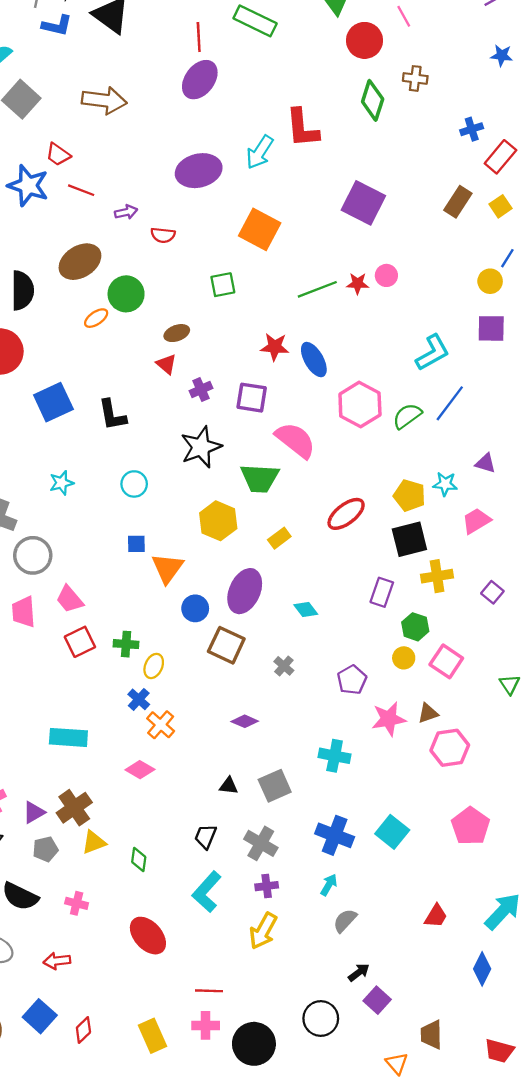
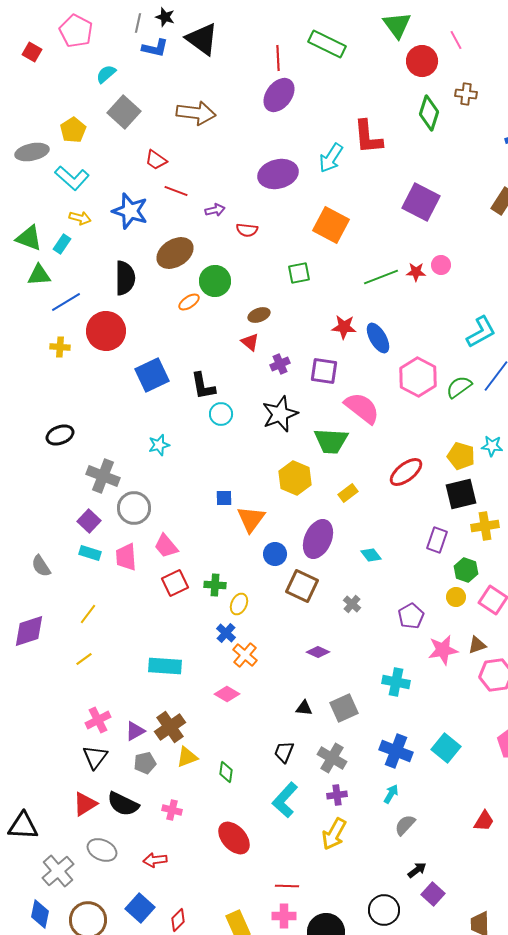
blue star: (28, 186) -> (130, 211), moved
cyan circle: (134, 484) -> (221, 414), moved

